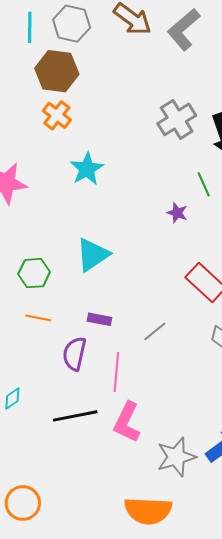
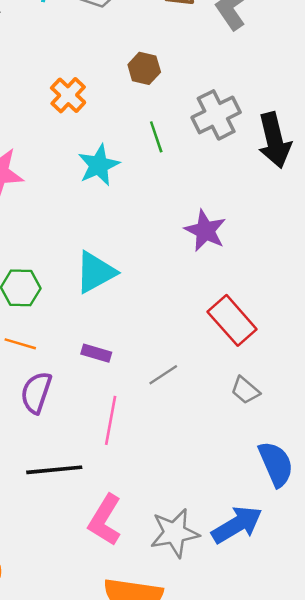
brown hexagon: (57, 71) -> (144, 68), moved, size x0.6
green line: (204, 184) -> (156, 137), moved
purple star: (177, 213) -> (205, 231), size x1.6
purple semicircle: (75, 354) -> (36, 393), moved
pink L-shape: (127, 422) -> (105, 520), moved

